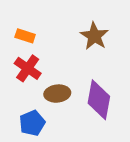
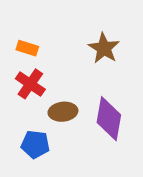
blue pentagon: (32, 123) -> (35, 144), turned 30

